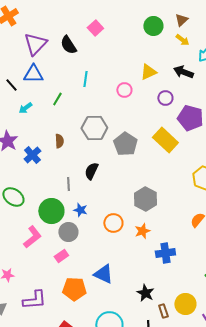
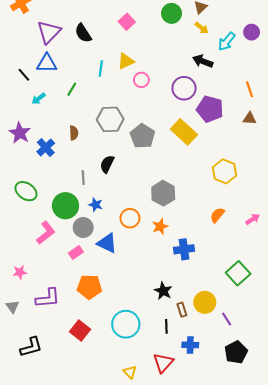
pink square: (95, 28) -> (127, 22), moved
yellow triangle: (148, 72) -> (126, 61), moved
purple circle: (165, 98) -> (184, 88), size x1.5
blue triangle: (103, 274) -> (107, 243), moved

